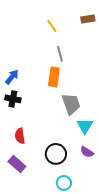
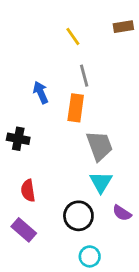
blue arrow: (12, 77) -> (41, 92), moved, turned -63
cyan triangle: (85, 126) -> (101, 182), moved

